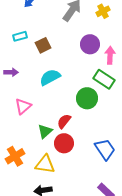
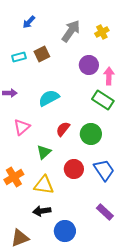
brown square: (43, 45) -> (42, 54), moved
green circle: (87, 98) -> (91, 134), moved
red semicircle: (64, 121) -> (63, 129), moved
red circle: (64, 143) -> (74, 169), moved

